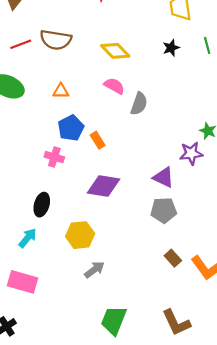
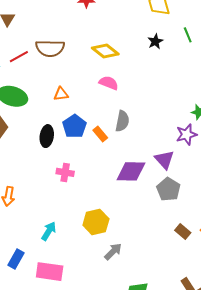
gray semicircle: (139, 104) -> (122, 121), moved
pink cross: (54, 157) -> (65, 172), moved
purple triangle: (164, 177) -> (164, 160), turned 30
purple diamond: (104, 186) -> (131, 171), moved
black ellipse: (42, 205) -> (47, 136), moved
gray pentagon: (164, 210) -> (168, 189), turned -30

